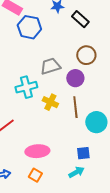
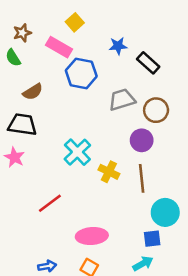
gray trapezoid: (50, 66) -> (122, 100), moved
cyan cross: (26, 87) -> (77, 152), turned -30
cyan circle: (96, 122) -> (165, 212), moved

